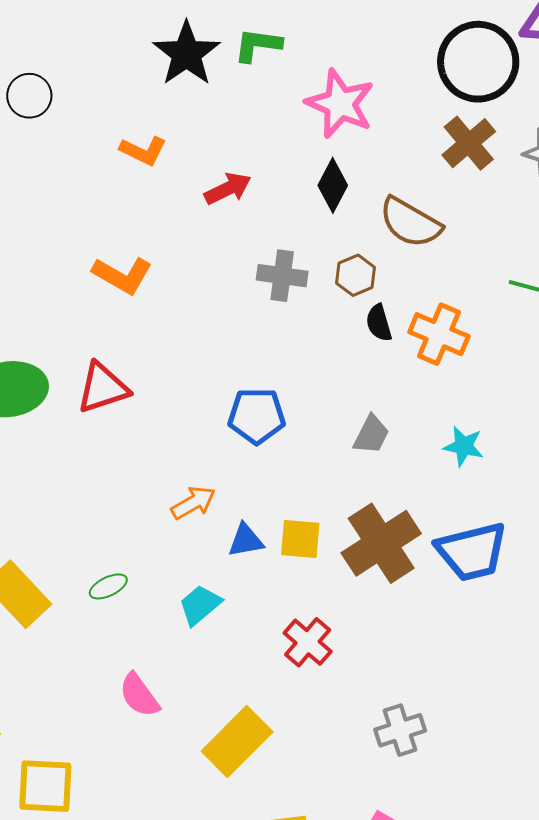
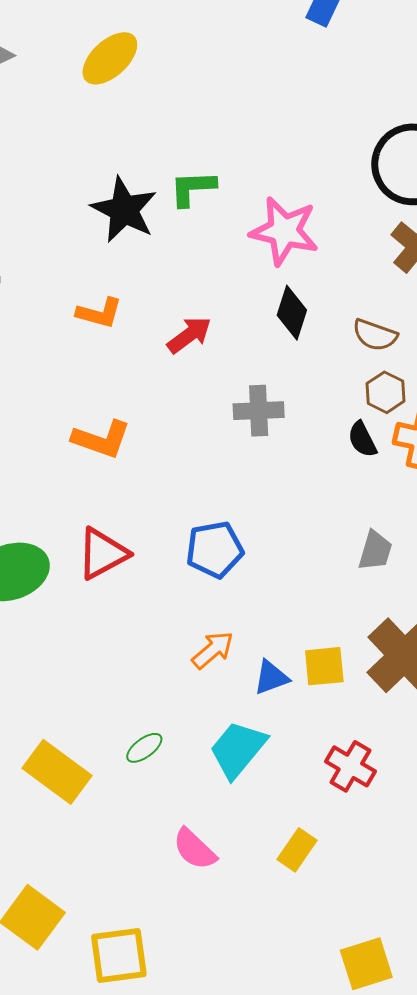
brown semicircle: (410, 223) -> (375, 335), size x0.7
brown hexagon: (356, 275) -> (386, 392), moved
blue pentagon: (257, 416) -> (215, 550), moved
cyan trapezoid: (200, 605) -> (238, 749), size x1.4
yellow rectangle: (237, 741) -> (297, 850), moved, size x0.6

